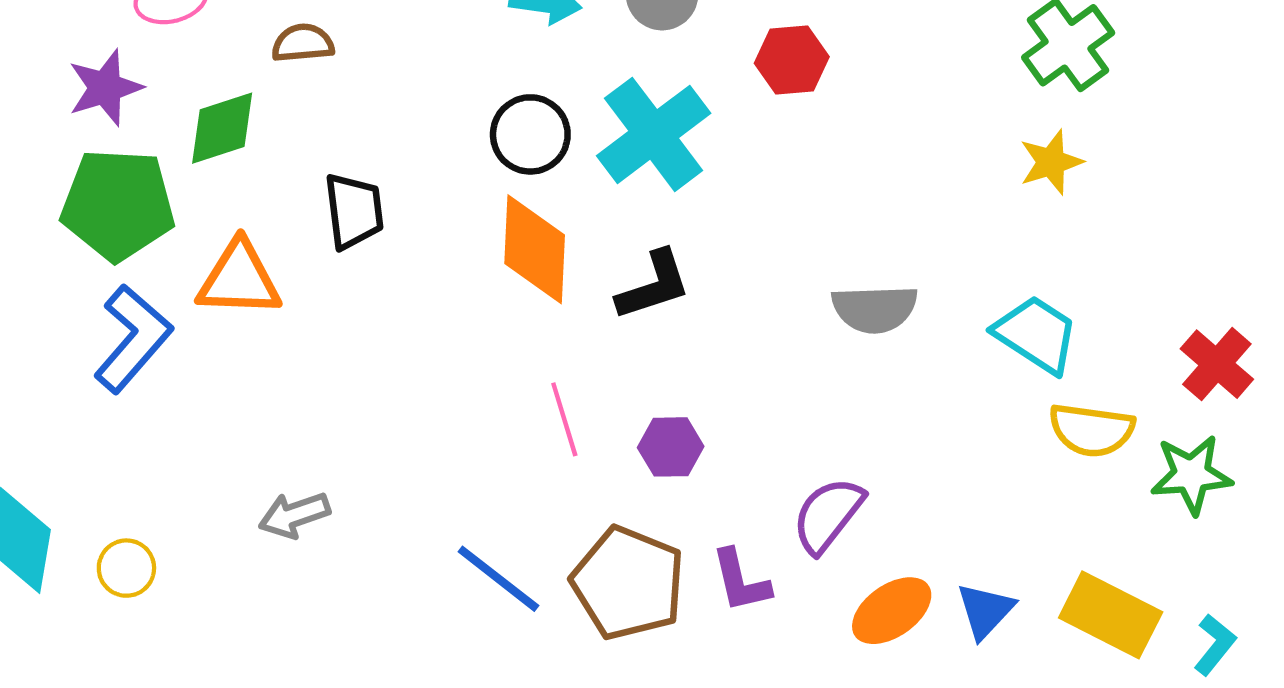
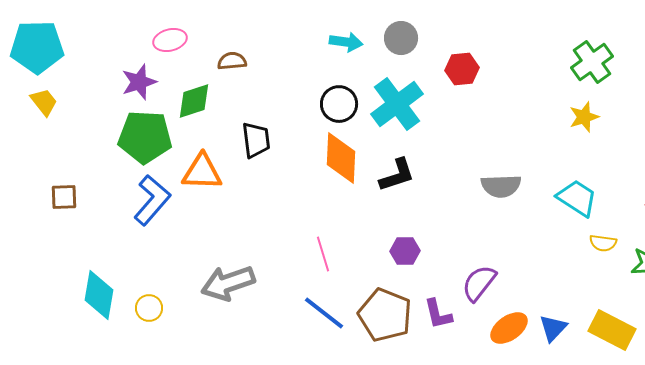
pink line: (564, 419) -> (323, 254), moved
yellow semicircle: (1091, 430) -> (603, 243), size x0.7
gray arrow: (294, 515) -> (228, 283), size x1.6

